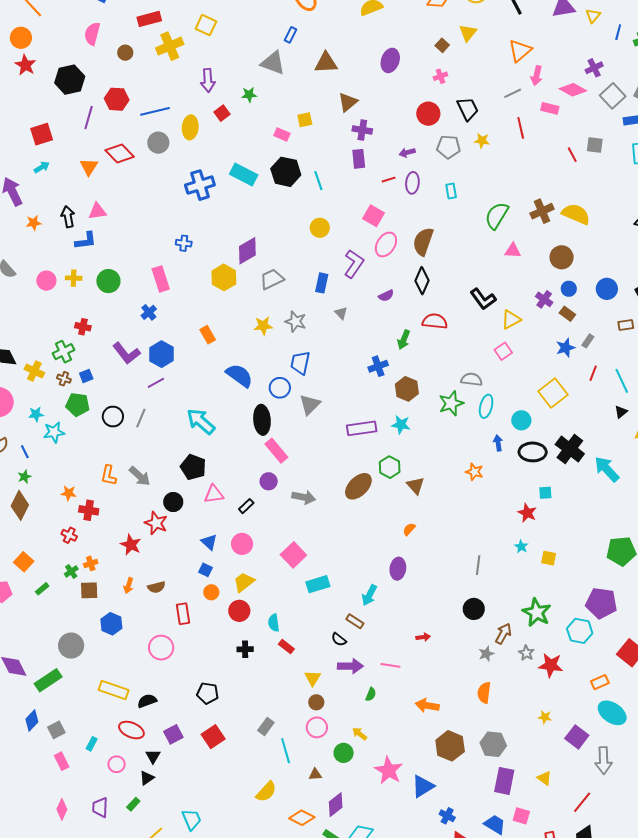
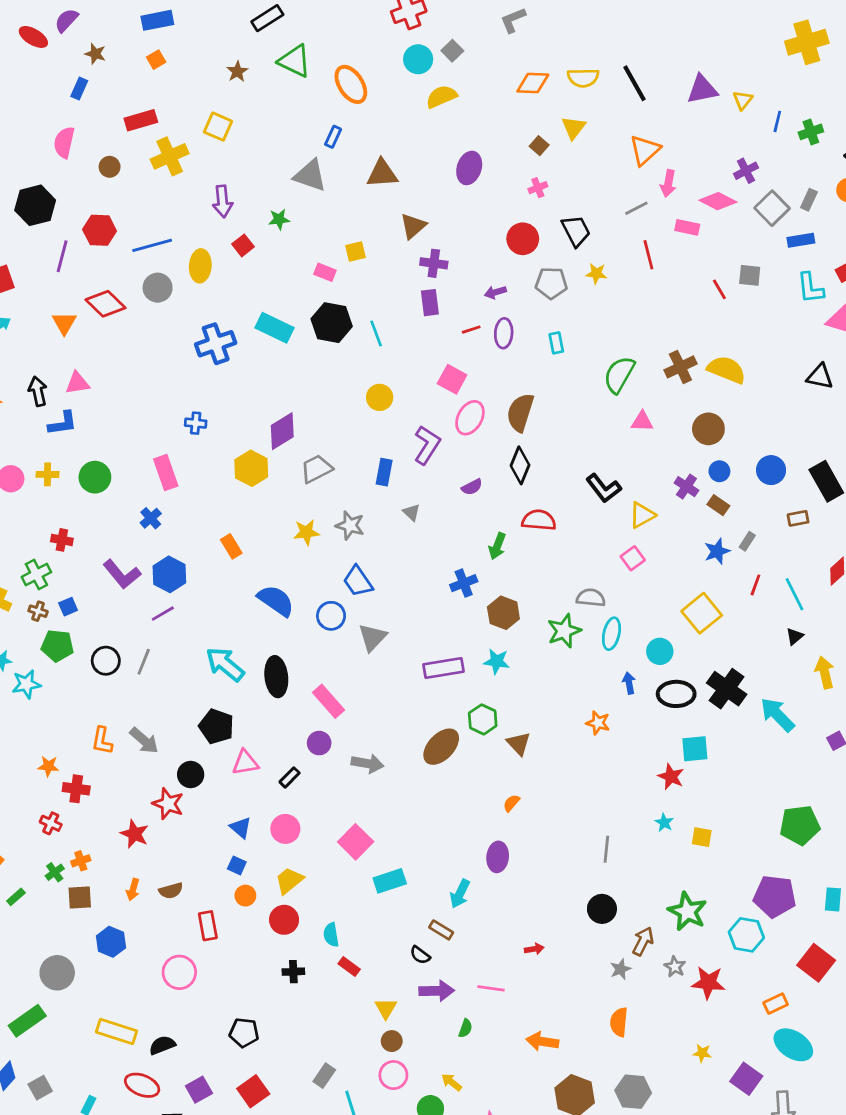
blue trapezoid: (300, 363) -> (358, 581), turned -45
black ellipse: (262, 420) -> (276, 677), moved
cyan square: (545, 493) -> (695, 749), size x1.5

